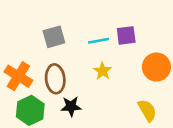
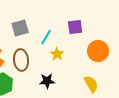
cyan line: (99, 41) -> (46, 37), moved, turned -49
black star: (71, 106) -> (47, 81), moved

